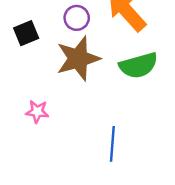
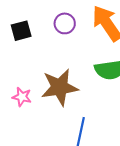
brown star: (78, 59) -> (60, 87), moved

